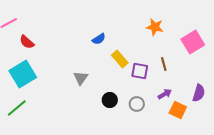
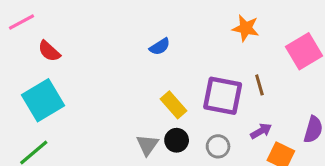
yellow rectangle: (120, 59) -> (173, 105), moved
purple square: (140, 71) -> (223, 96), size x1.5
gray triangle: (81, 78) -> (147, 145), moved

